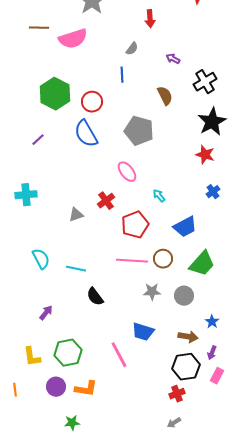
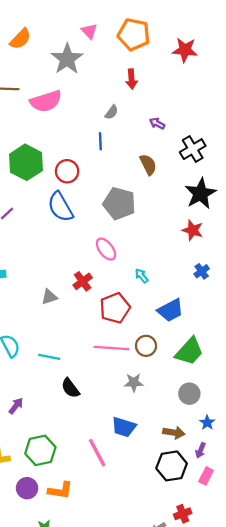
gray circle: (184, 296) -> (189, 394), moved
blue star: (212, 322) -> (207, 423), moved
red cross: (177, 394) -> (183, 514), moved

